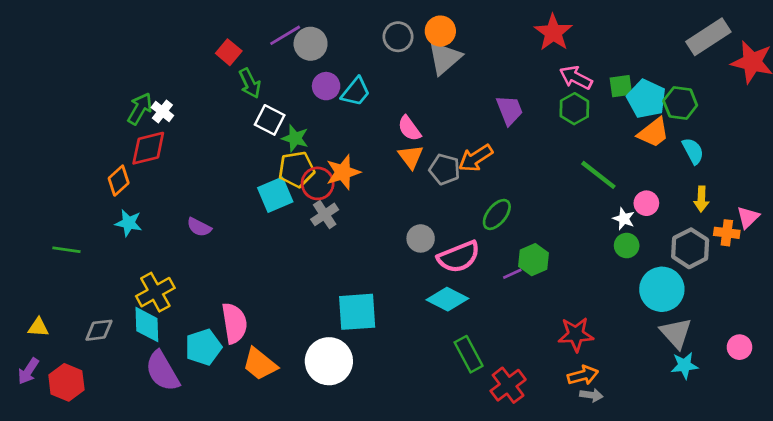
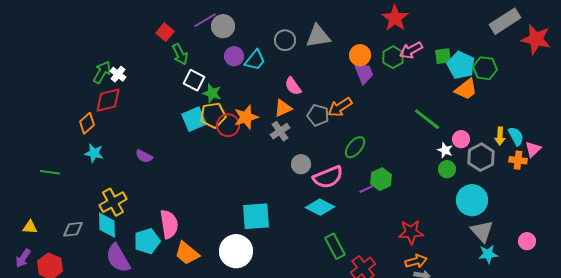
orange circle: (440, 31) -> (360, 55), moved
gray circle: (398, 37) -> (285, 40), moved
gray triangle: (445, 58) -> (318, 36), turned 32
pink arrow: (576, 78) -> (411, 50), turned -55
green hexagon: (574, 109) -> (393, 57), moved
cyan semicircle: (693, 151) -> (516, 136), moved
orange triangle: (411, 157) -> (283, 108), moved, turned 42
cyan square: (275, 195) -> (194, 119), moved
gray cross: (325, 214) -> (280, 131), moved
gray hexagon: (690, 248) -> (481, 157), moved

